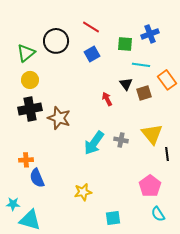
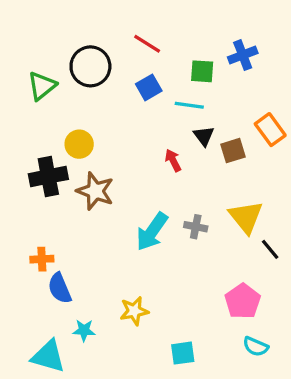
cyan line: (141, 65) -> (189, 105), moved
yellow circle: (30, 80) -> (79, 144), moved
black line: (167, 154) -> (270, 249), turned -32
cyan star: (13, 204) -> (84, 330), moved
cyan semicircle: (158, 214) -> (256, 347), turned -35

